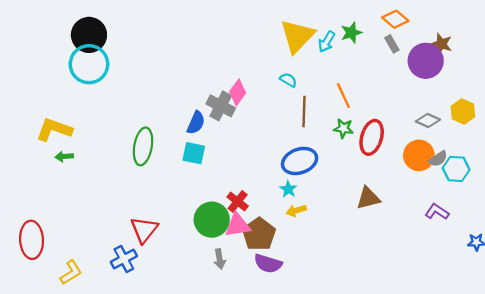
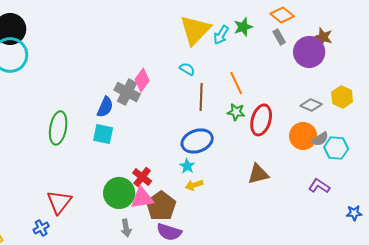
blue cross: (124, 259) -> (41, 228), size x0.7

